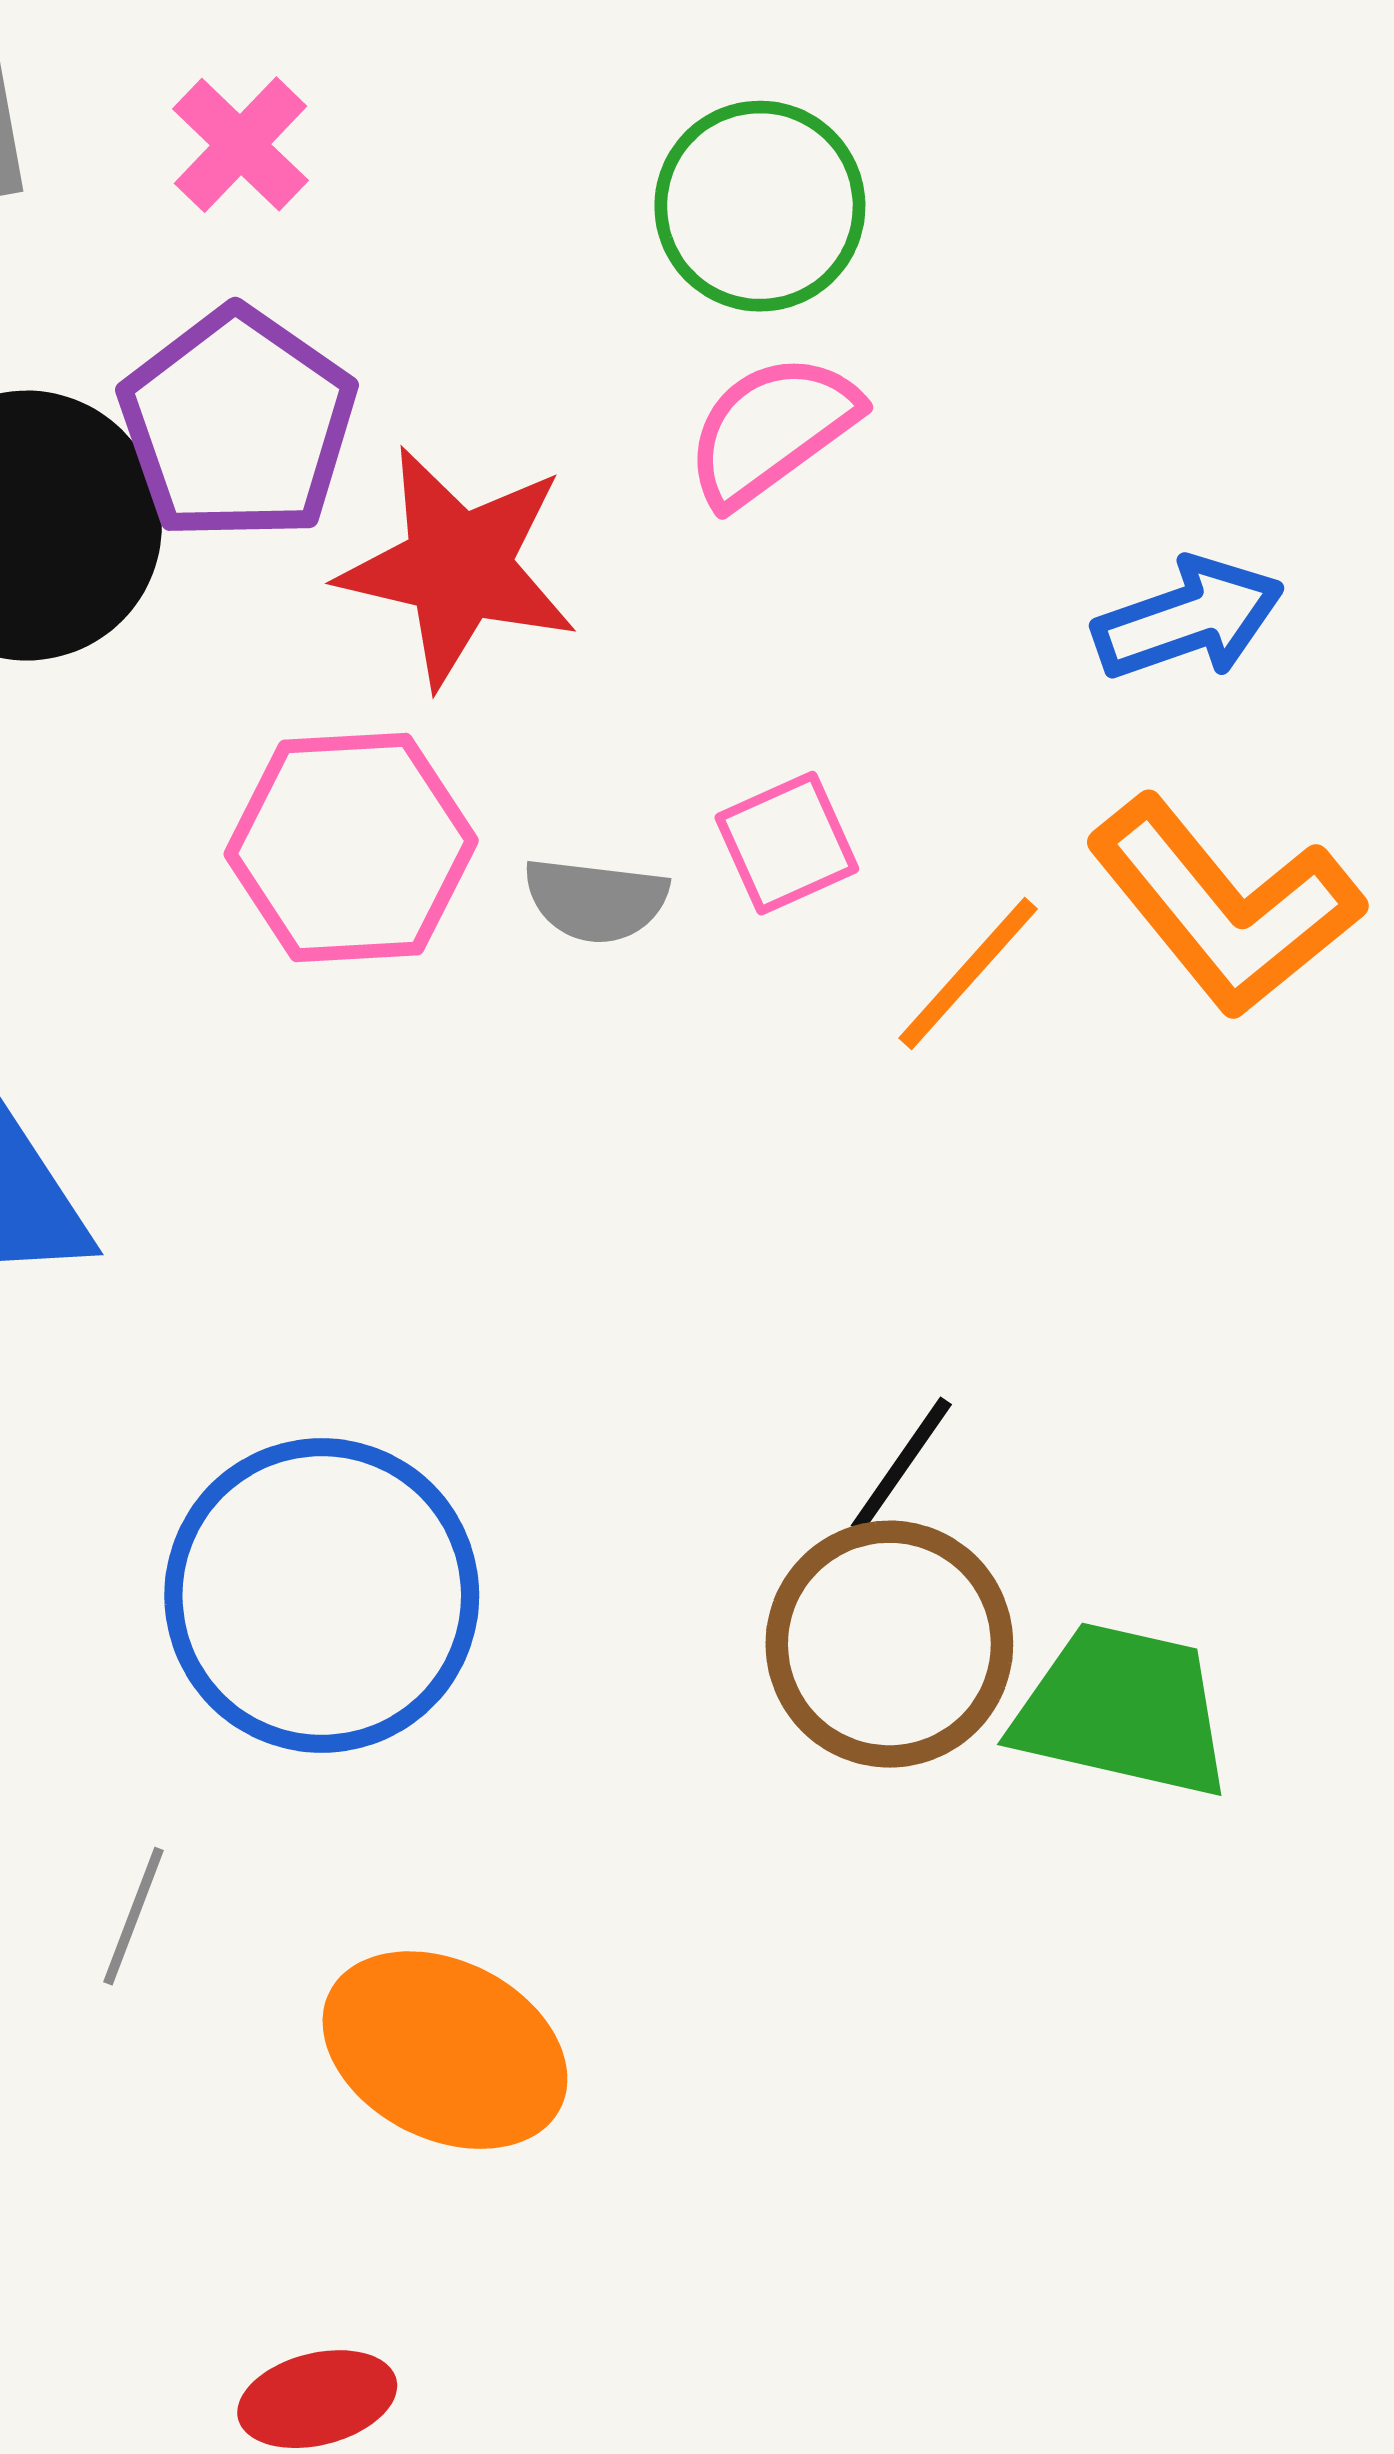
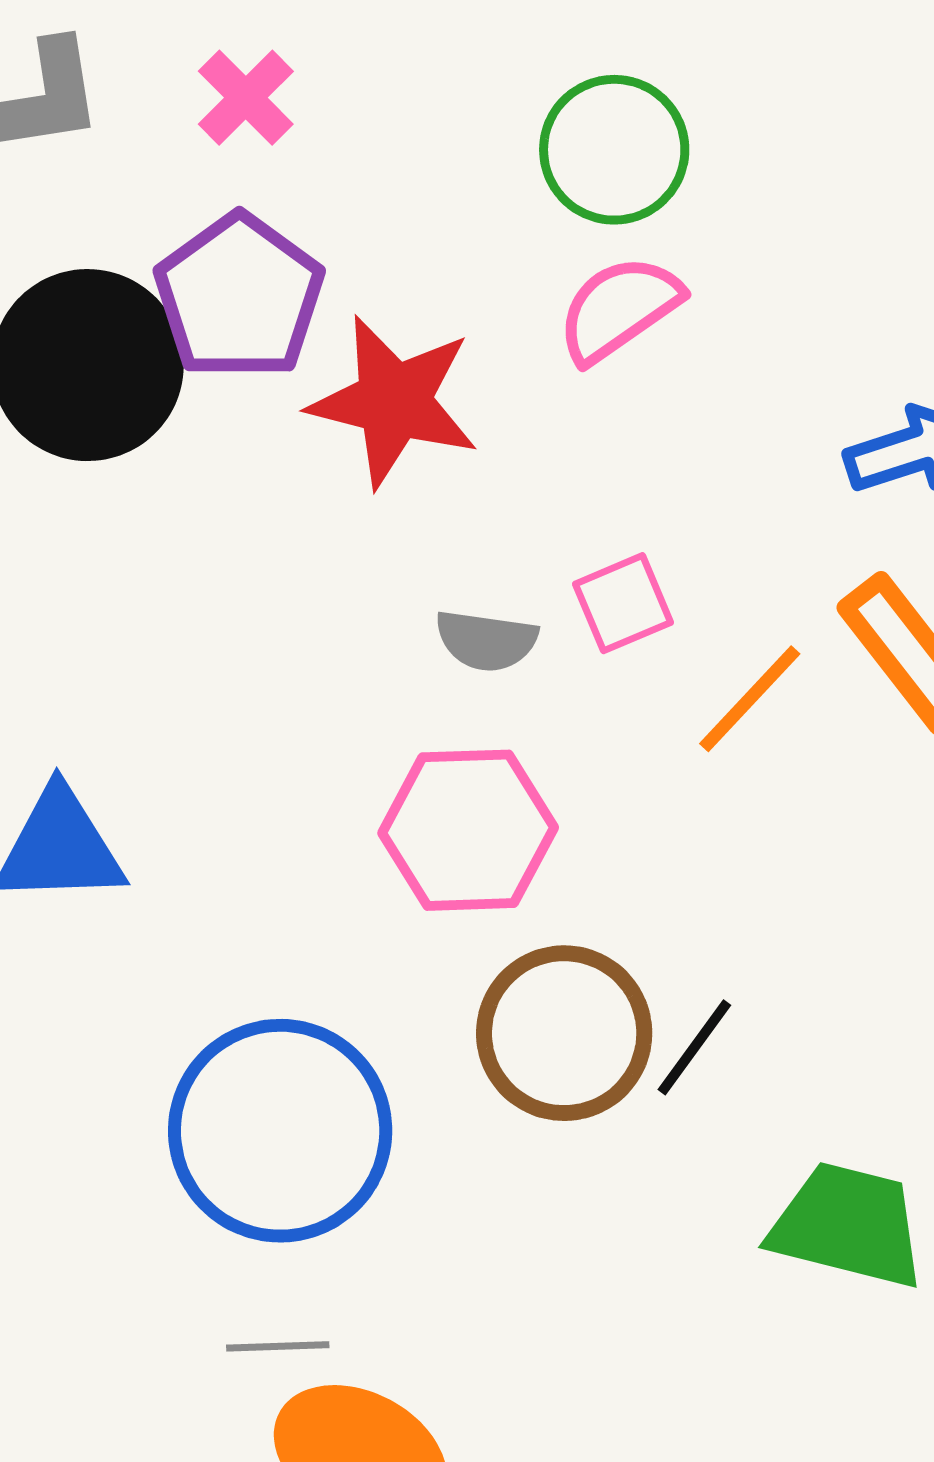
pink hexagon: (351, 847) -> (468, 830), moved
brown circle: (889, 1644) -> (564, 1033), moved
gray line: (134, 1916) -> (278, 1346), moved, turned 66

